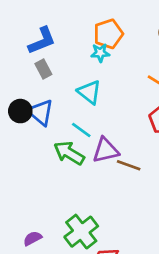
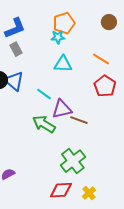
cyan triangle: (89, 92) -> (63, 64), moved, turned -36
green arrow: (69, 153) -> (44, 124), moved
green cross: (81, 232) -> (73, 161), moved

